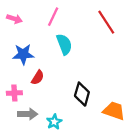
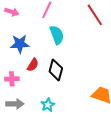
black diamond: (82, 94) -> (56, 70), moved
gray arrow: (28, 114) -> (15, 104), moved

